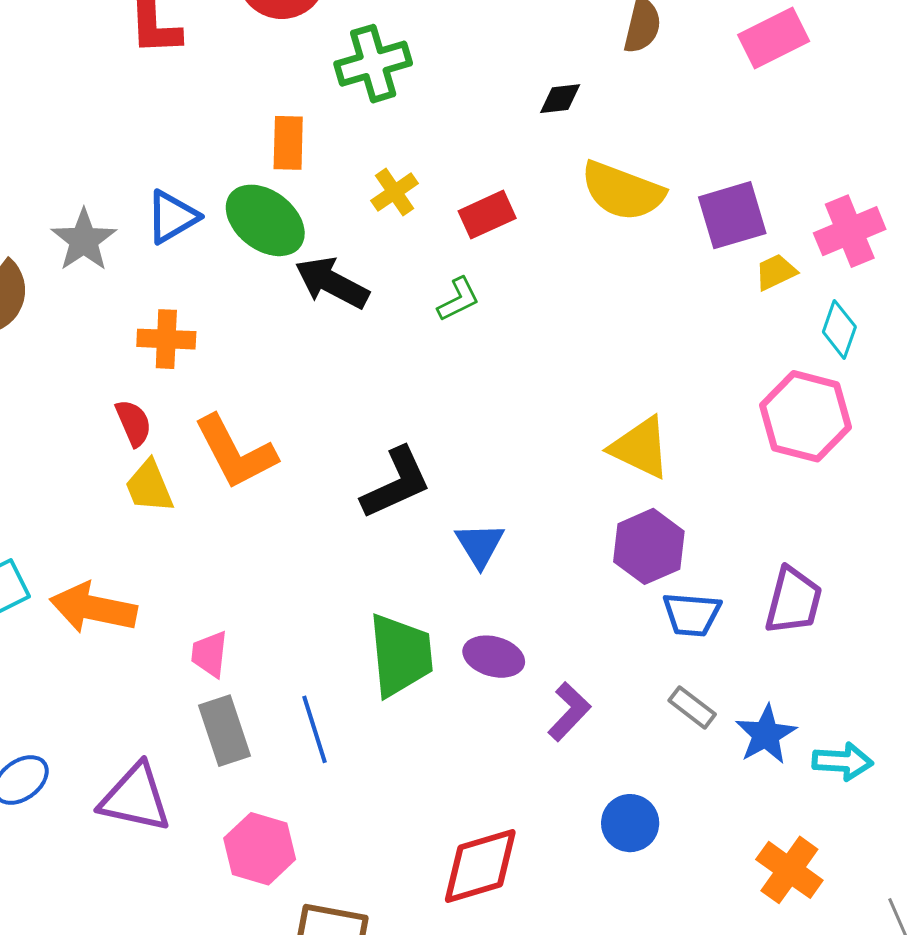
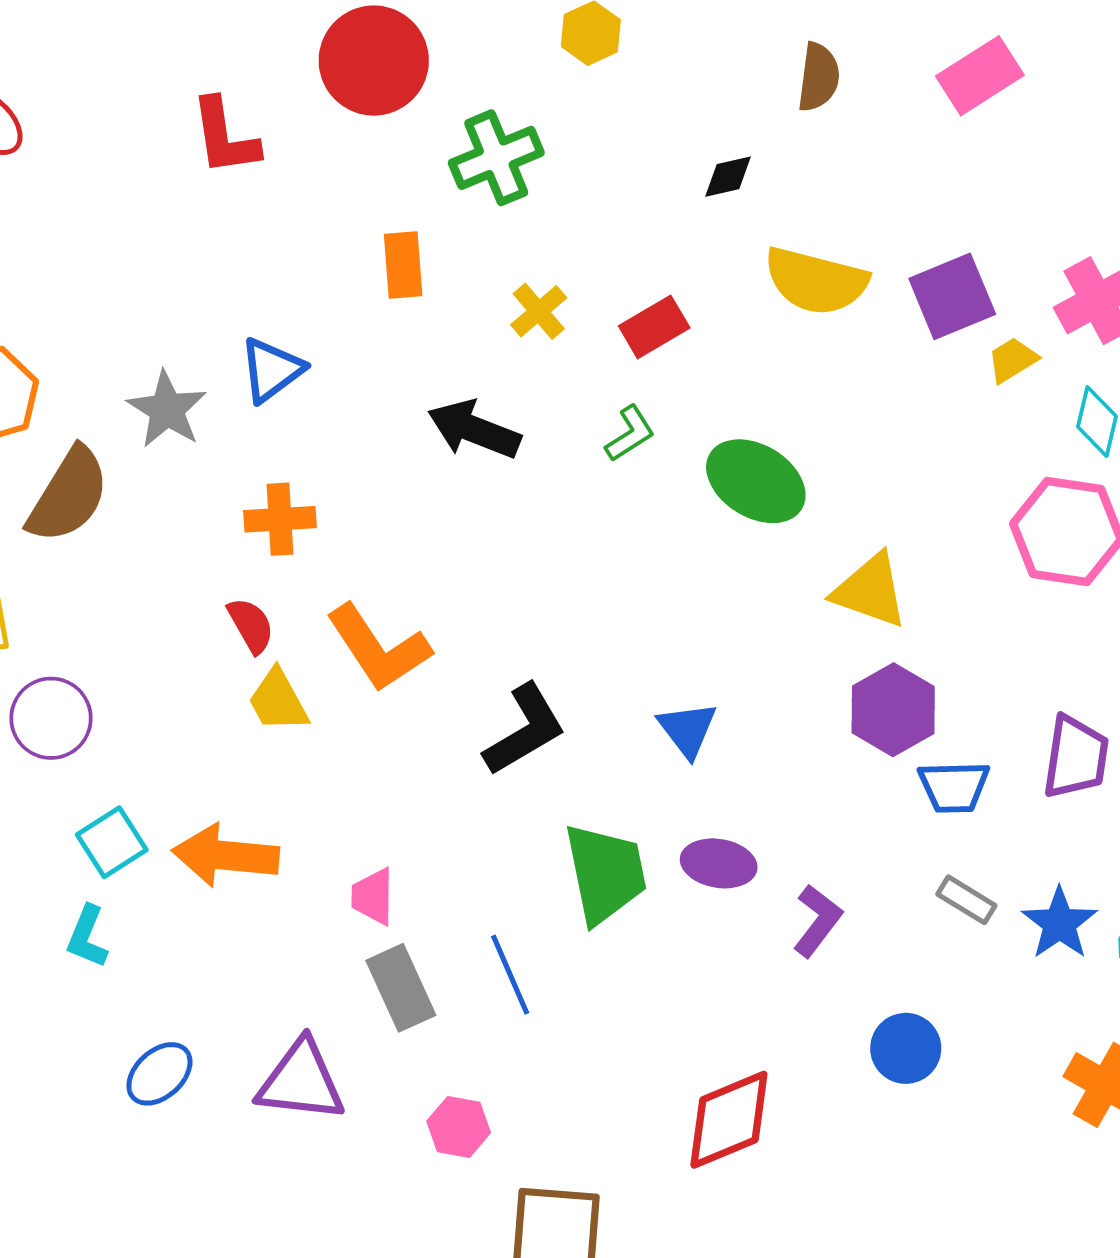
green ellipse: (265, 220) -> (756, 481), moved
black L-shape: (396, 483) -> (525, 730), moved
pink hexagon: (260, 849) -> (459, 1127), size x0.7

